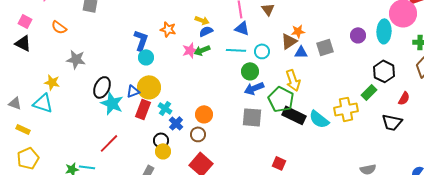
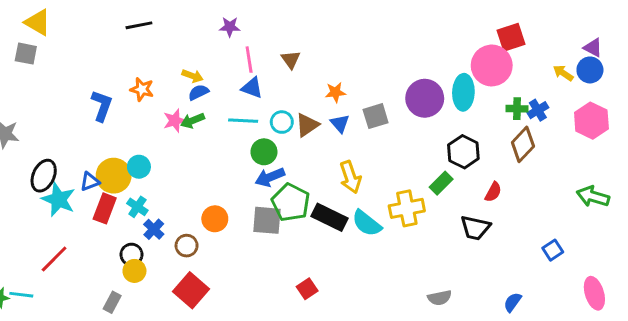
purple circle: (358, 35) -> (425, 98), size x1.6
brown triangle: (289, 41) -> (307, 125), moved
blue triangle: (301, 52) -> (340, 124), turned 48
cyan circle: (146, 57) -> (139, 167), moved
yellow arrow: (293, 80) -> (350, 177), moved
green pentagon: (281, 99) -> (291, 202), moved
orange circle: (204, 114) -> (215, 219), moved
red square: (279, 163) -> (307, 289), turned 32

